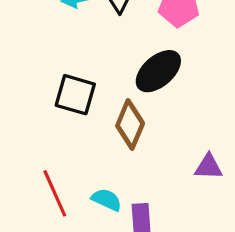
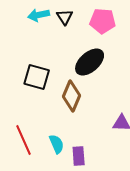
cyan semicircle: (107, 200) -> (57, 144), turned 42

